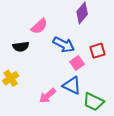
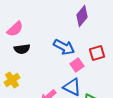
pink semicircle: (39, 26) -> (15, 29), moved

